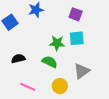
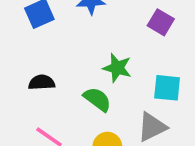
cyan square: (77, 38) -> (167, 88), moved

